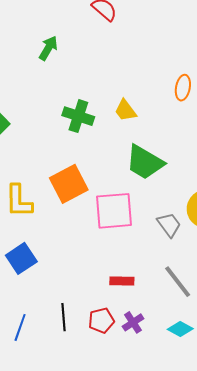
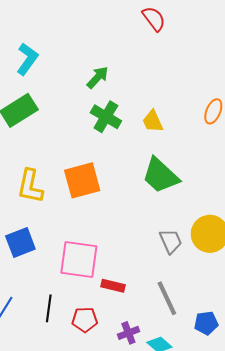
green arrow: (48, 48) -> (98, 77), moved
pink square: (114, 211) -> (79, 260), moved
purple cross: (133, 322) -> (128, 333), moved

